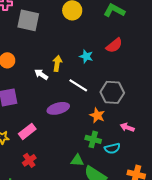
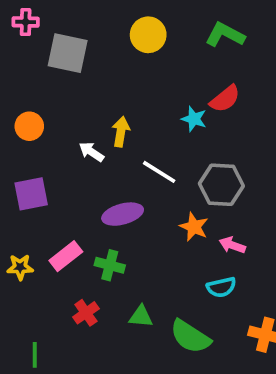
cyan star: (86, 56) -> (194, 119), moved
pink arrow: (127, 127) -> (232, 245), moved
green cross: (93, 139) -> (110, 265), moved
red cross: (29, 160) -> (86, 313), moved
green triangle: (77, 160) -> (141, 316), moved

